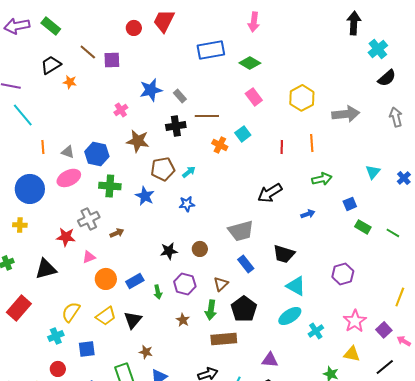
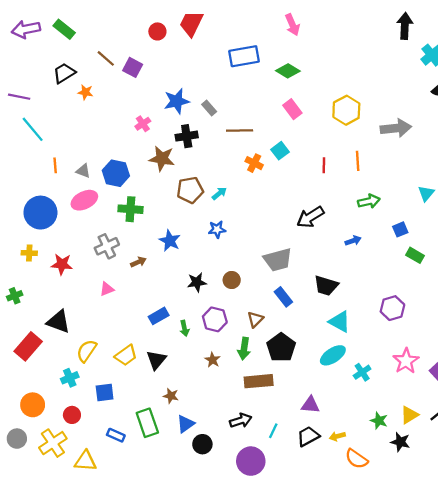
pink arrow: (254, 22) -> (292, 25), turned -30
purple square: (112, 60) -> (133, 67), turned 30
black cross: (176, 126) -> (187, 136), moved
blue star: (145, 196) -> (170, 241), moved
red star: (66, 237) -> (62, 264), moved
black triangle: (46, 269) -> (58, 322), moved, turned 35
orange circle: (106, 279) -> (33, 405), moved
yellow triangle: (352, 354) -> (409, 415), moved, turned -42

